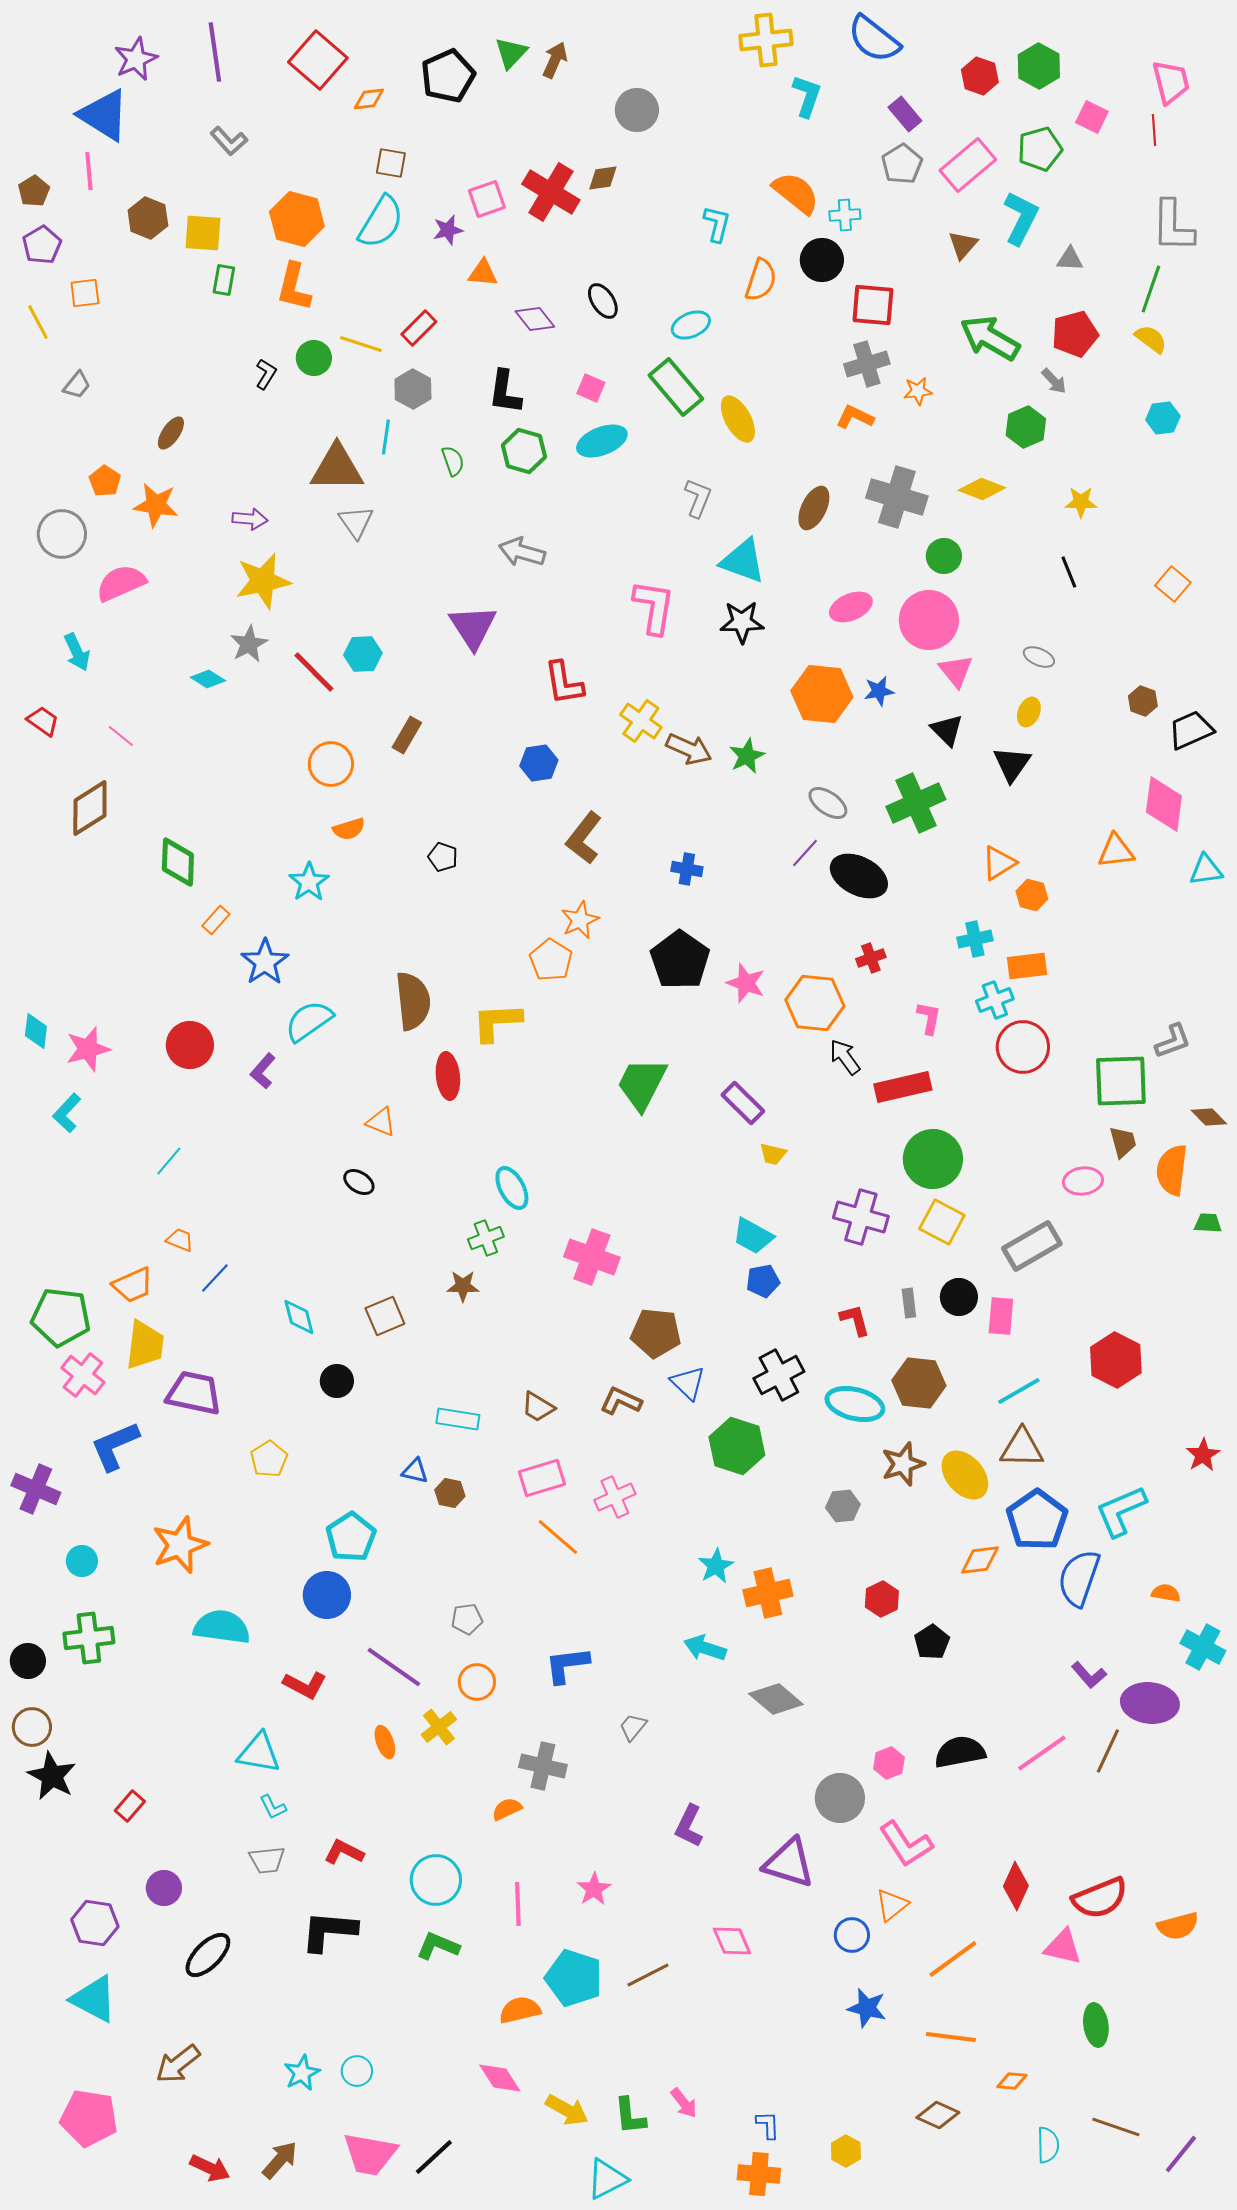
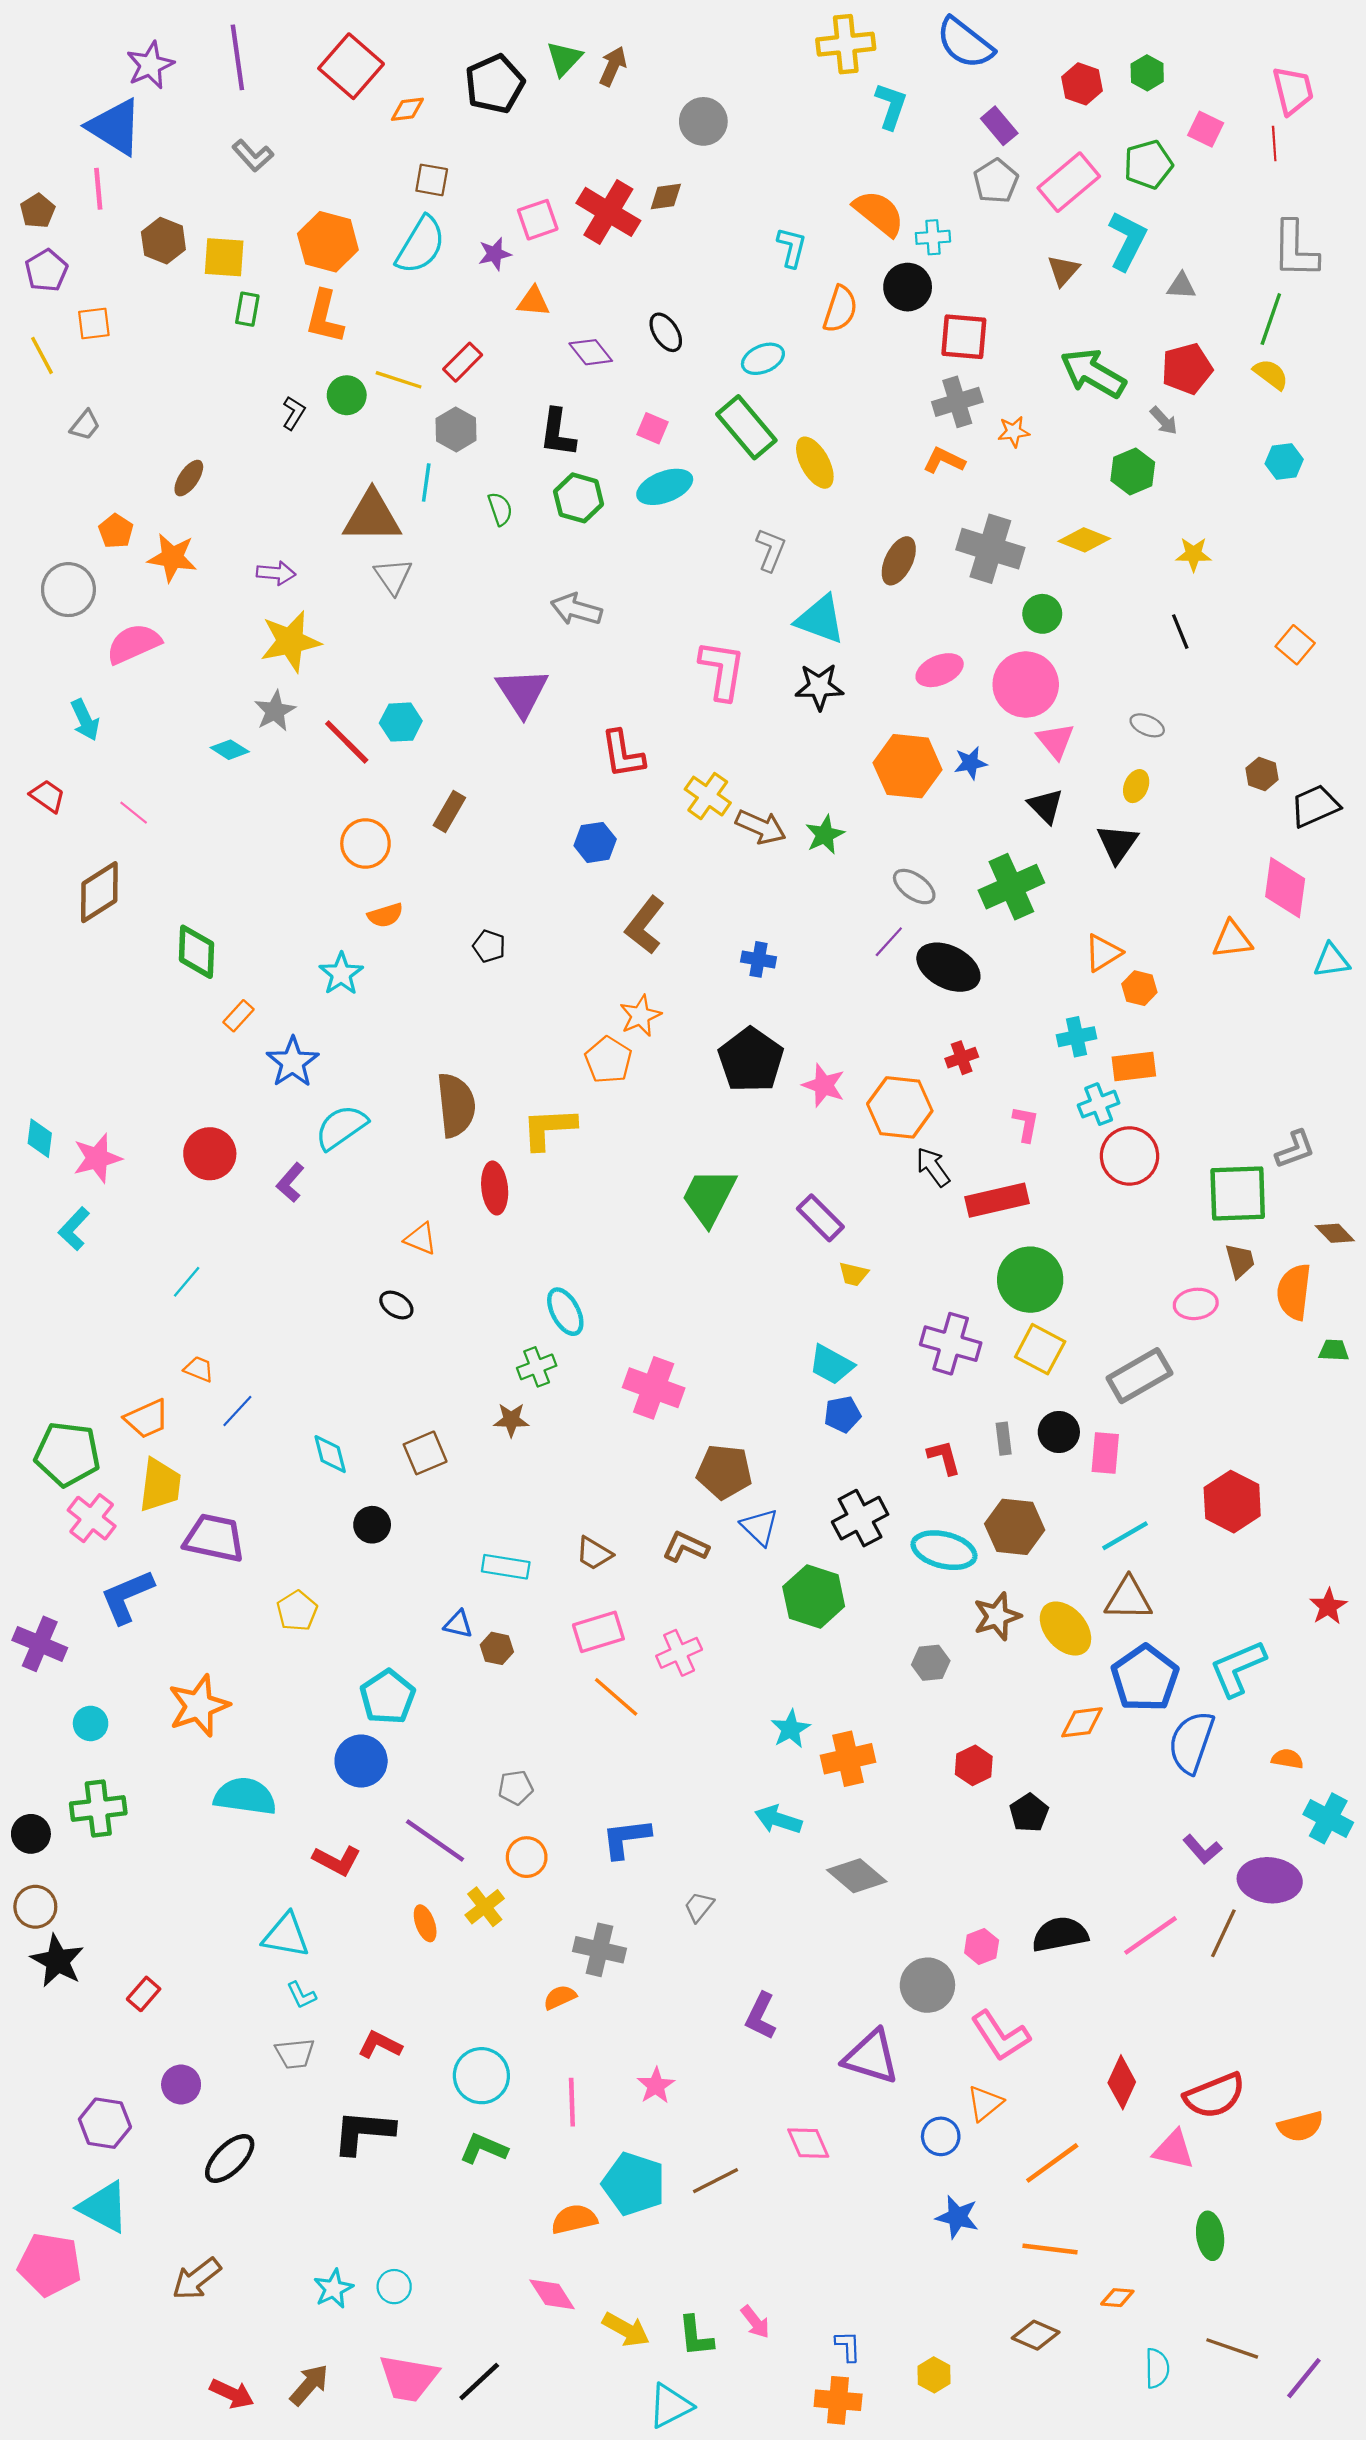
green hexagon: (1039, 66) -> (1147, 73), size x0.7
pink pentagon: (89, 2118) -> (50, 2264), moved

